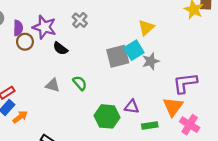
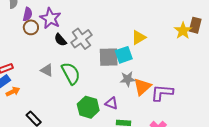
gray cross: (80, 20) -> (81, 39), moved, size x1.5
gray star: (151, 61) -> (128, 79), moved
green semicircle: (80, 83) -> (71, 73), size x1.6
orange triangle: (173, 107) -> (142, 87), moved

